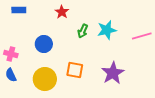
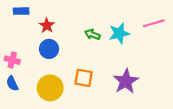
red star: (62, 12) -> (47, 26), moved
green arrow: (83, 31) -> (92, 34), turned 88
pink line: (142, 36) -> (154, 23), moved

